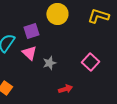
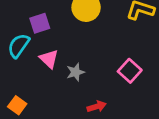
purple square: (31, 31) -> (40, 23), moved

